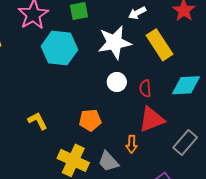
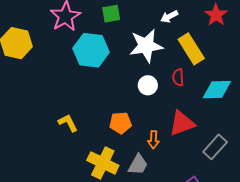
red semicircle: (145, 88) -> (178, 77), moved
orange arrow: (132, 144) -> (153, 140), moved
gray trapezoid: (108, 162) -> (138, 165), turned -110

